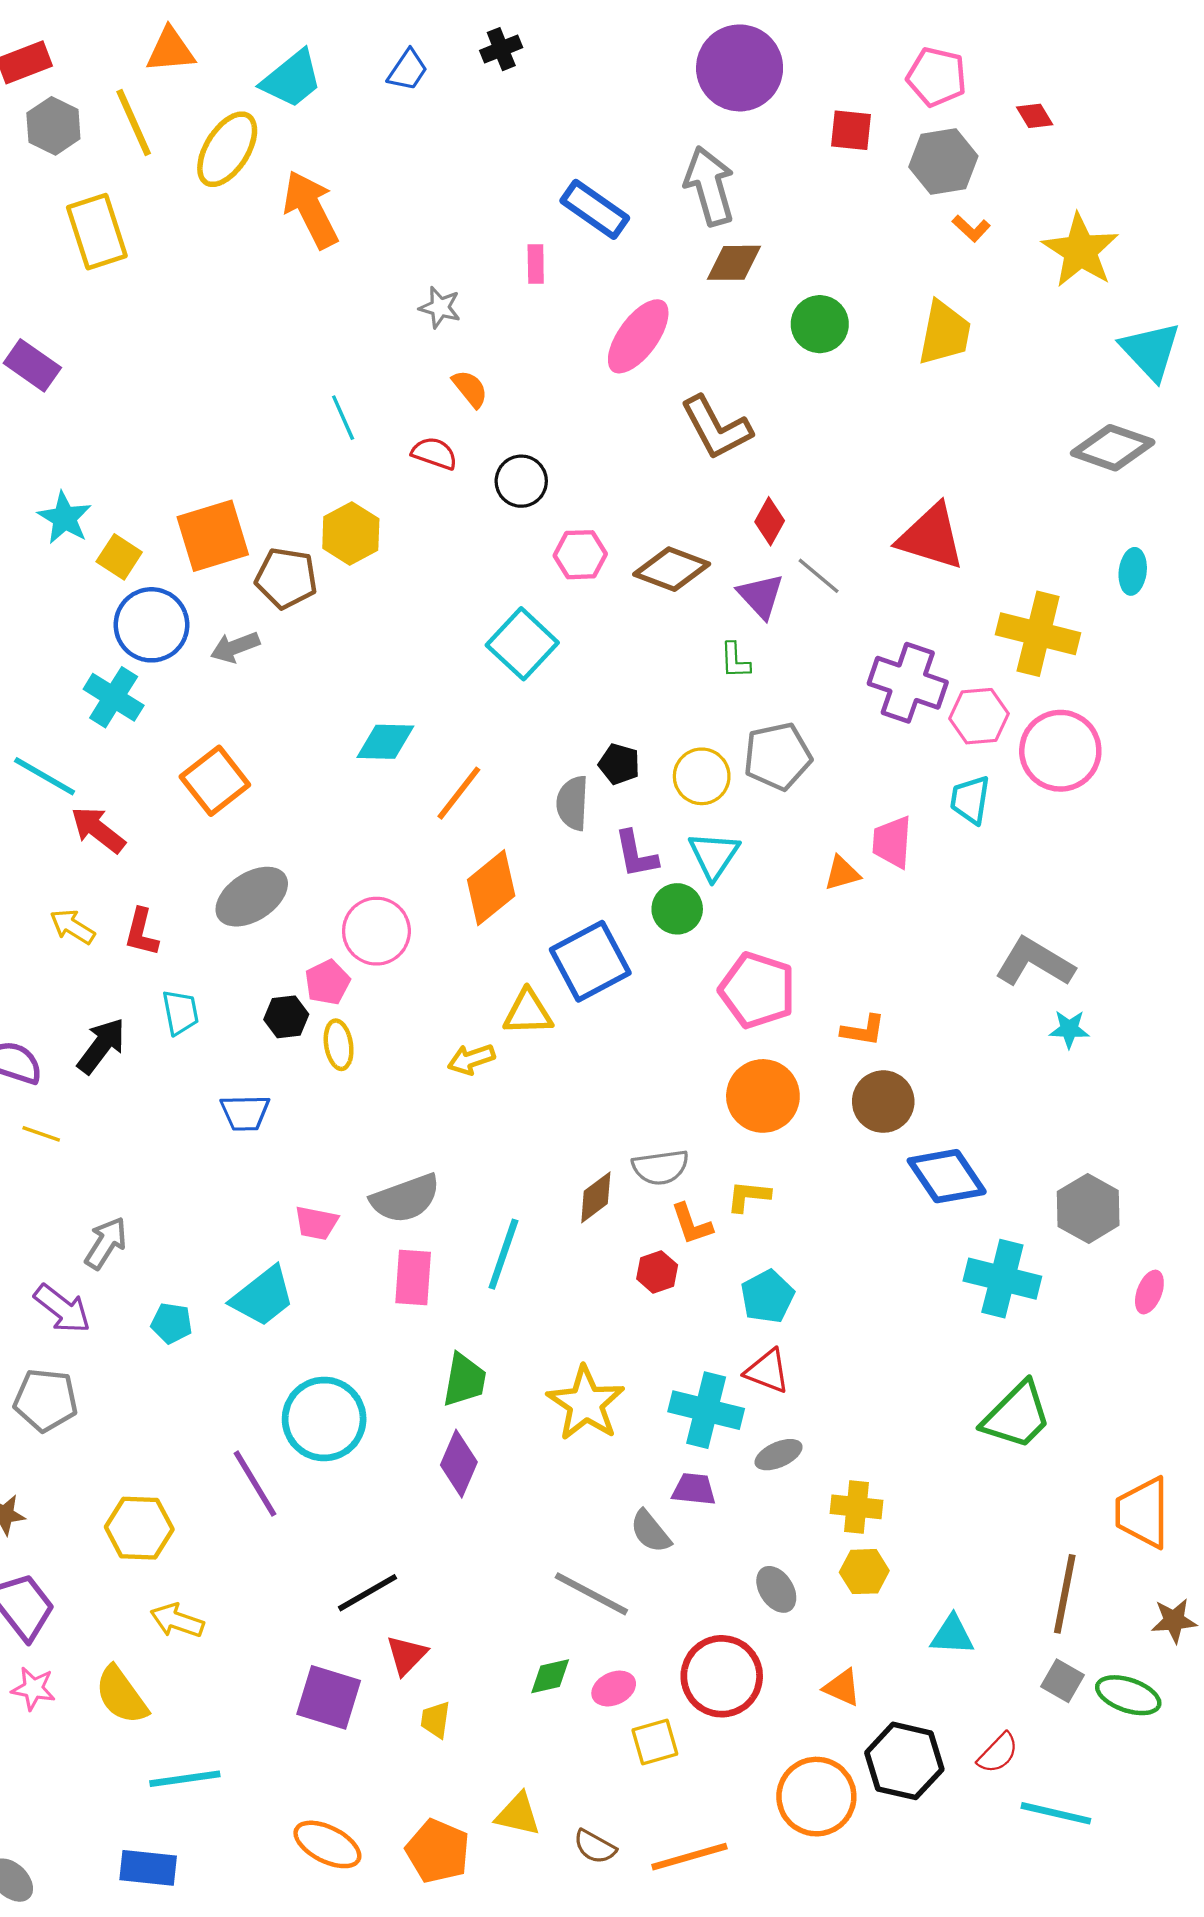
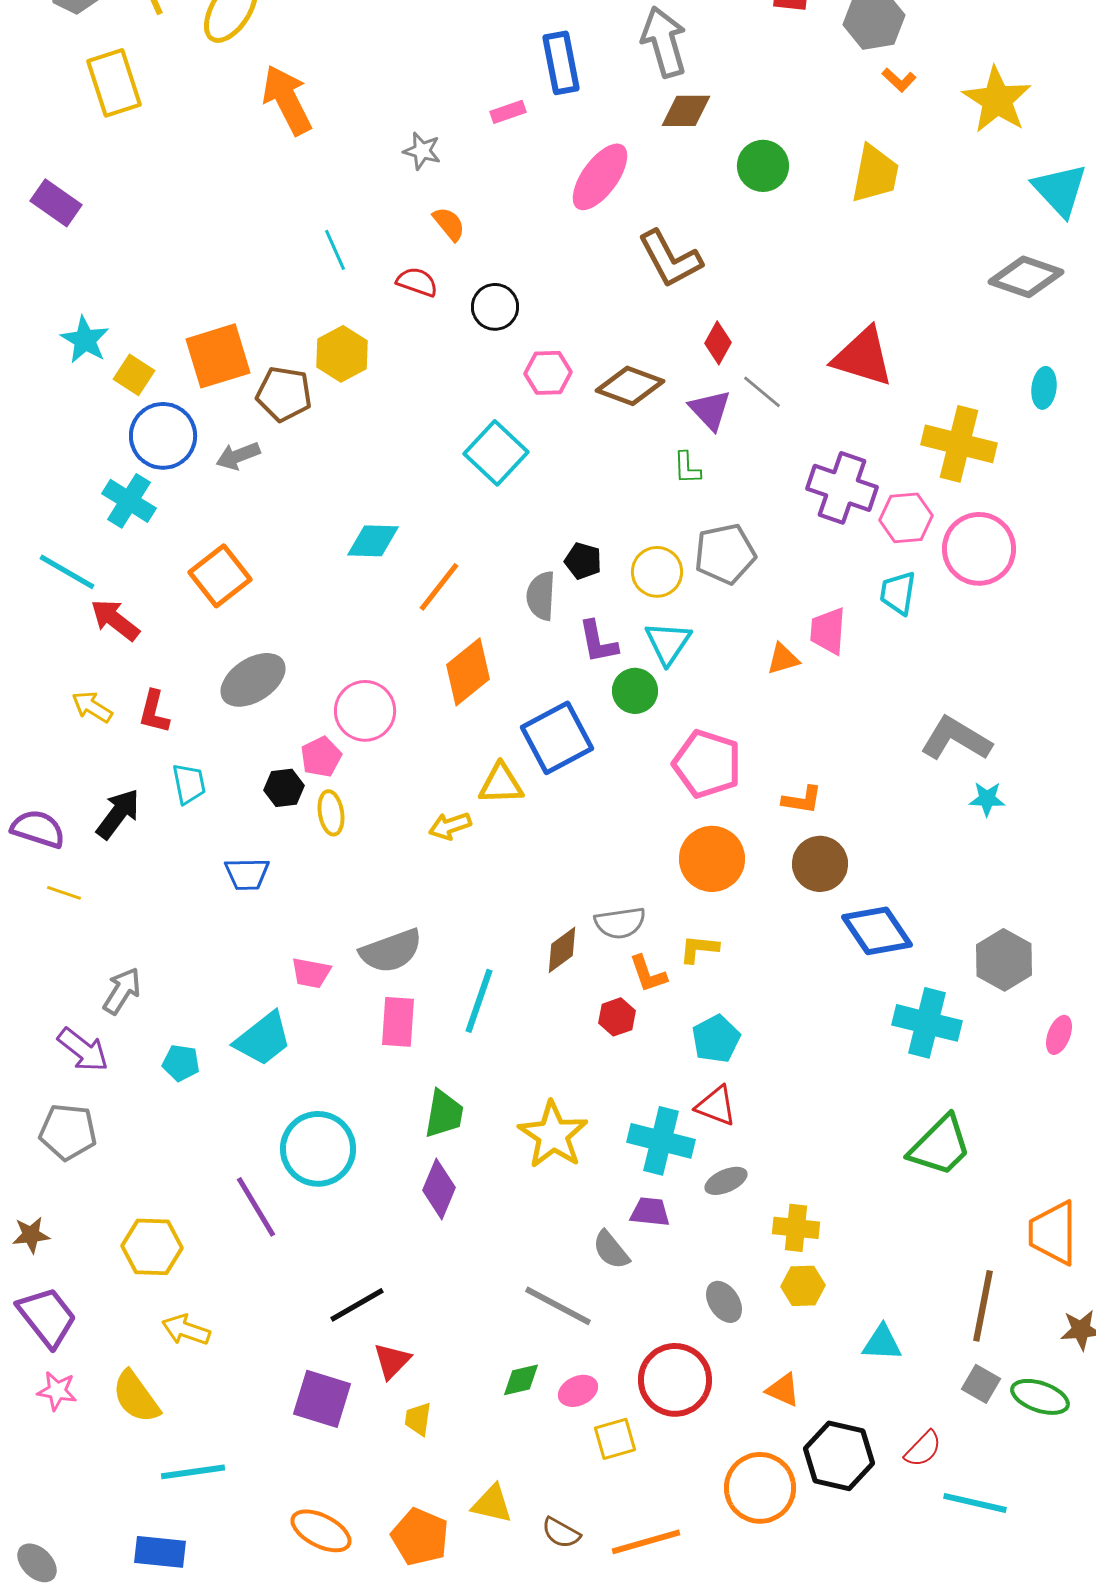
orange arrow: (311, 209) -> (287, 100), moved
blue rectangle: (595, 209) -> (561, 63), turned 44
pink rectangle: (536, 264) -> (508, 112), turned 72

